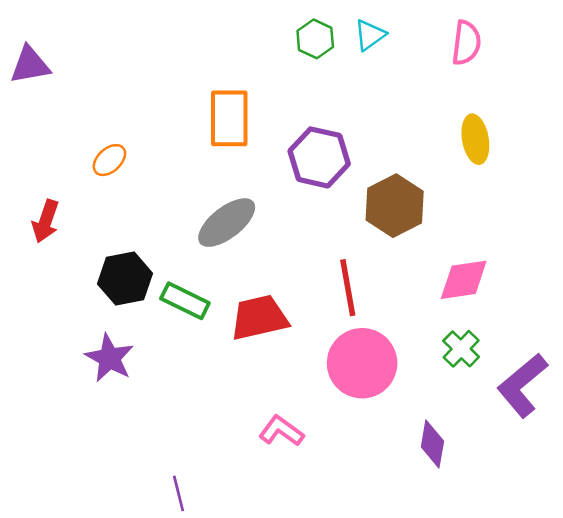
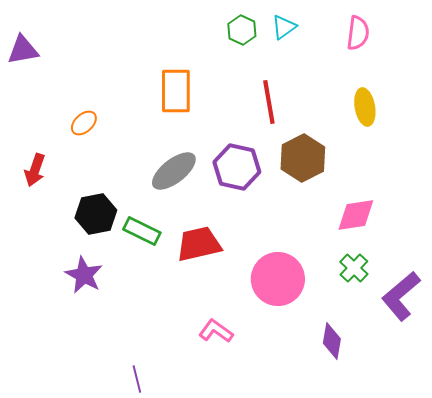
purple hexagon: (319, 157) -> (237, 167), moved
red line: (348, 288) -> (269, 102), moved

